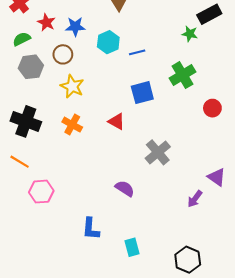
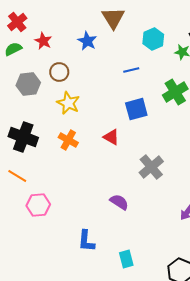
blue star: (75, 27) -> (87, 41), moved, turned 30
green semicircle: (22, 39) -> (13, 49), moved
cyan hexagon: (108, 42) -> (153, 39), moved

